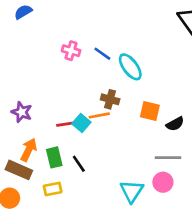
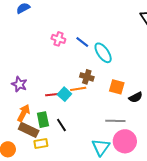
gray line: (168, 158) -> (115, 121), moved
brown rectangle: (19, 170) -> (29, 130), moved
pink circle: (163, 182) -> (125, 141), size x1.5

